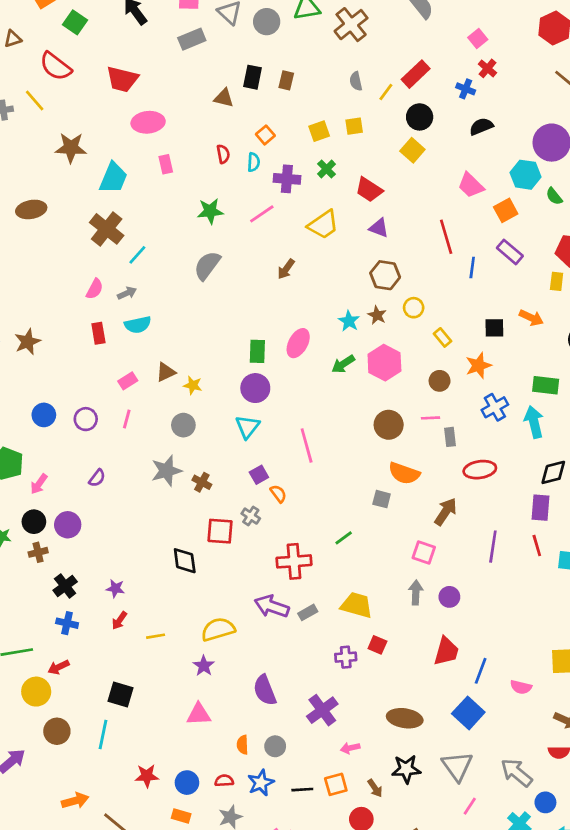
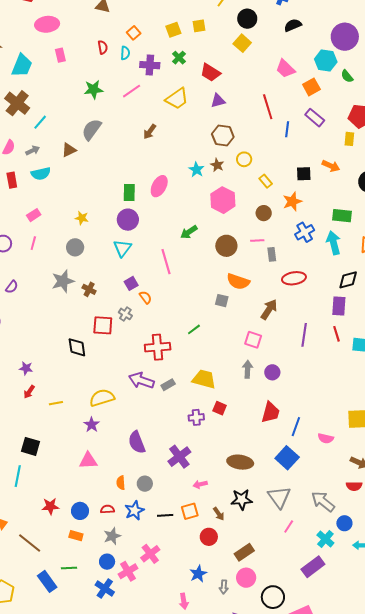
purple triangle: (379, 228) -> (218, 101), turned -35
green arrow: (343, 364) -> (189, 232), moved
brown triangle: (166, 372) -> (69, 150), moved

